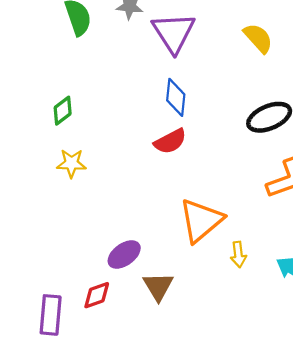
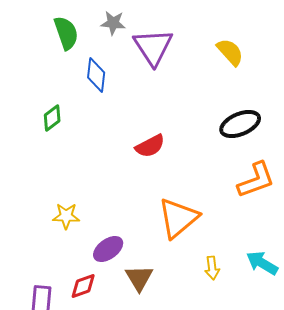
blue diamond: (176, 97) -> (96, 75), moved
yellow star: (71, 163) -> (66, 216), moved
yellow arrow: (238, 254) -> (212, 268), moved

